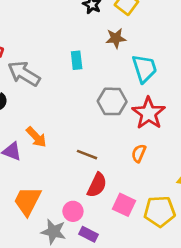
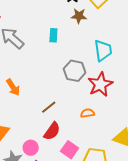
brown star: (116, 38) -> (79, 16), moved
orange semicircle: (139, 153) -> (88, 113), turned 48
brown line: (87, 155) -> (49, 107), turned -70

